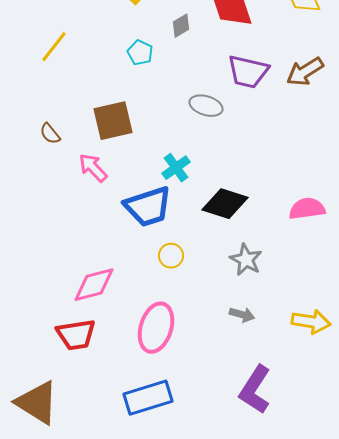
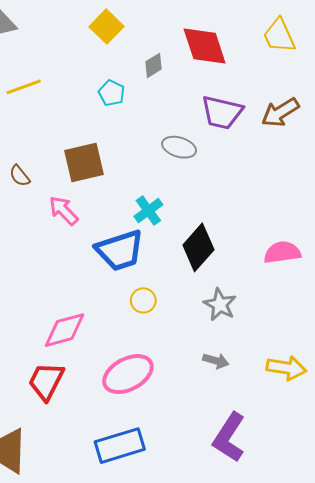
yellow line: (54, 47) -> (24, 87), turned 32
black diamond: (225, 204) -> (198, 247), turned -66
pink ellipse: (156, 328) -> (128, 374), turned 45
red trapezoid: (76, 335) -> (46, 381), turned 126

